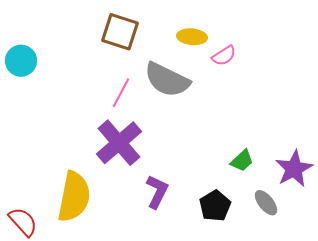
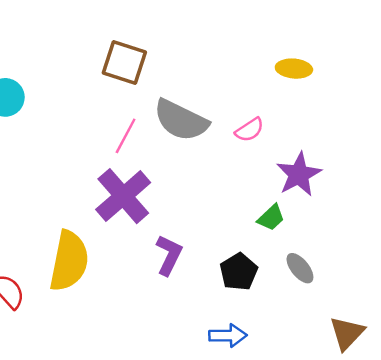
yellow ellipse: (192, 37) -> (294, 69), moved
pink semicircle: (224, 56) -> (249, 130), moved
purple star: (294, 169) -> (299, 174), moved

